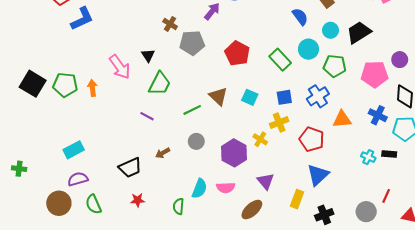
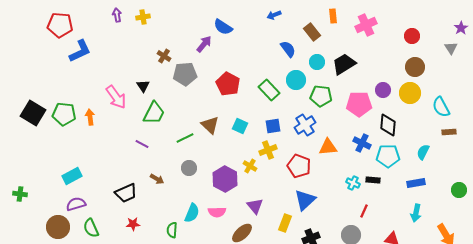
brown arrow: (163, 153) -> (157, 179), turned -120
red line: (386, 196) -> (364, 211), moved

